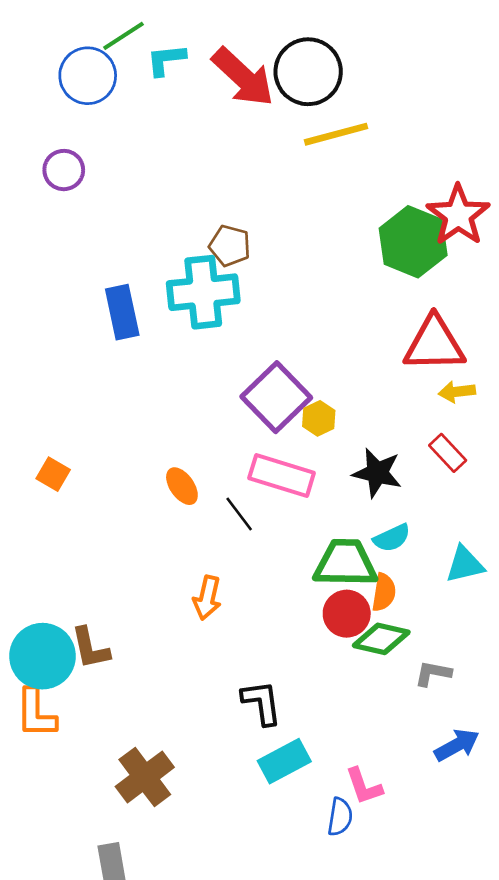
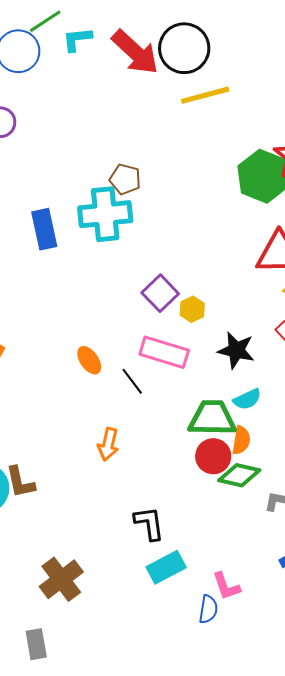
purple square: (276, 397) -> (160, 293), size x0.7

